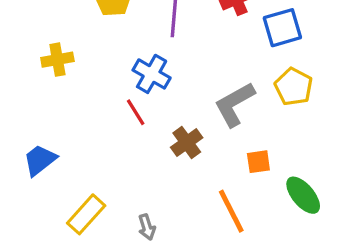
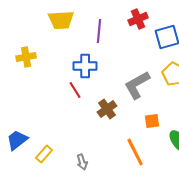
blue cross: (152, 74) -> (85, 66), turned -30
blue trapezoid: (40, 160) -> (17, 140), moved
yellow rectangle: (86, 214) -> (44, 154), size x0.7

